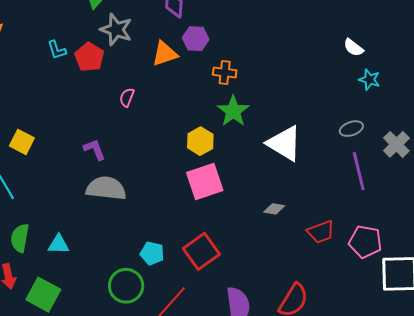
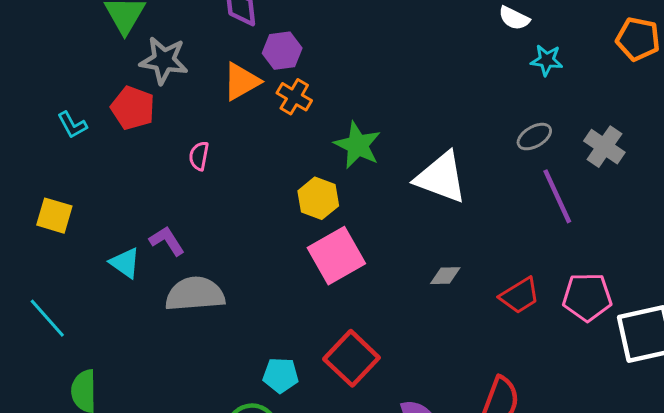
cyan L-shape: (57, 50) -> (72, 125), moved
orange cross: (225, 73) -> (294, 97), moved, turned 35
yellow square: (22, 142) -> (54, 216), moved
cyan triangle: (59, 244) -> (125, 263), moved, turned 45

